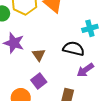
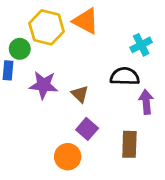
purple arrow: (85, 70) -> (146, 102), turned 132

